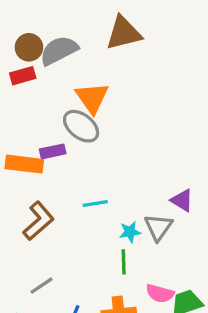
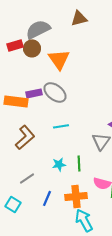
brown triangle: (124, 33) -> (79, 18), size x0.7
brown circle: (29, 47) -> (32, 48), moved
gray ellipse: (81, 126) -> (55, 92), moved
cyan star: (130, 232) -> (59, 164), moved

